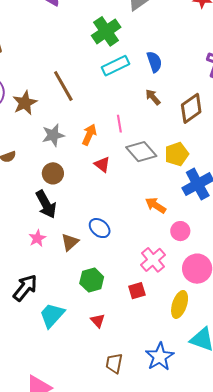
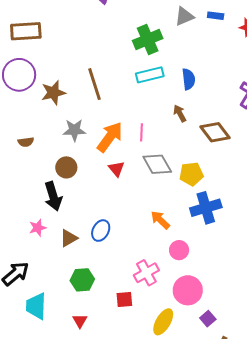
brown diamond: (191, 108) -> (215, 132), turned 76
orange arrow: (89, 135) -> (110, 137), size x1.5
blue ellipse: (100, 228) -> (101, 231), turned 65
cyan trapezoid: (52, 315) -> (36, 306), turned -52

